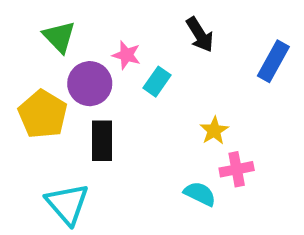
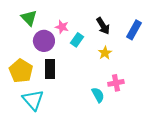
black arrow: (200, 35) -> (103, 26), moved
yellow pentagon: (43, 114) -> (21, 71), moved
yellow star: (214, 131) -> (105, 53), moved
cyan semicircle: (200, 194) -> (98, 95), turned 35

